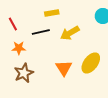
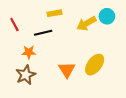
yellow arrow: (70, 33) -> (86, 23), moved
orange star: (19, 48) -> (29, 52), moved

